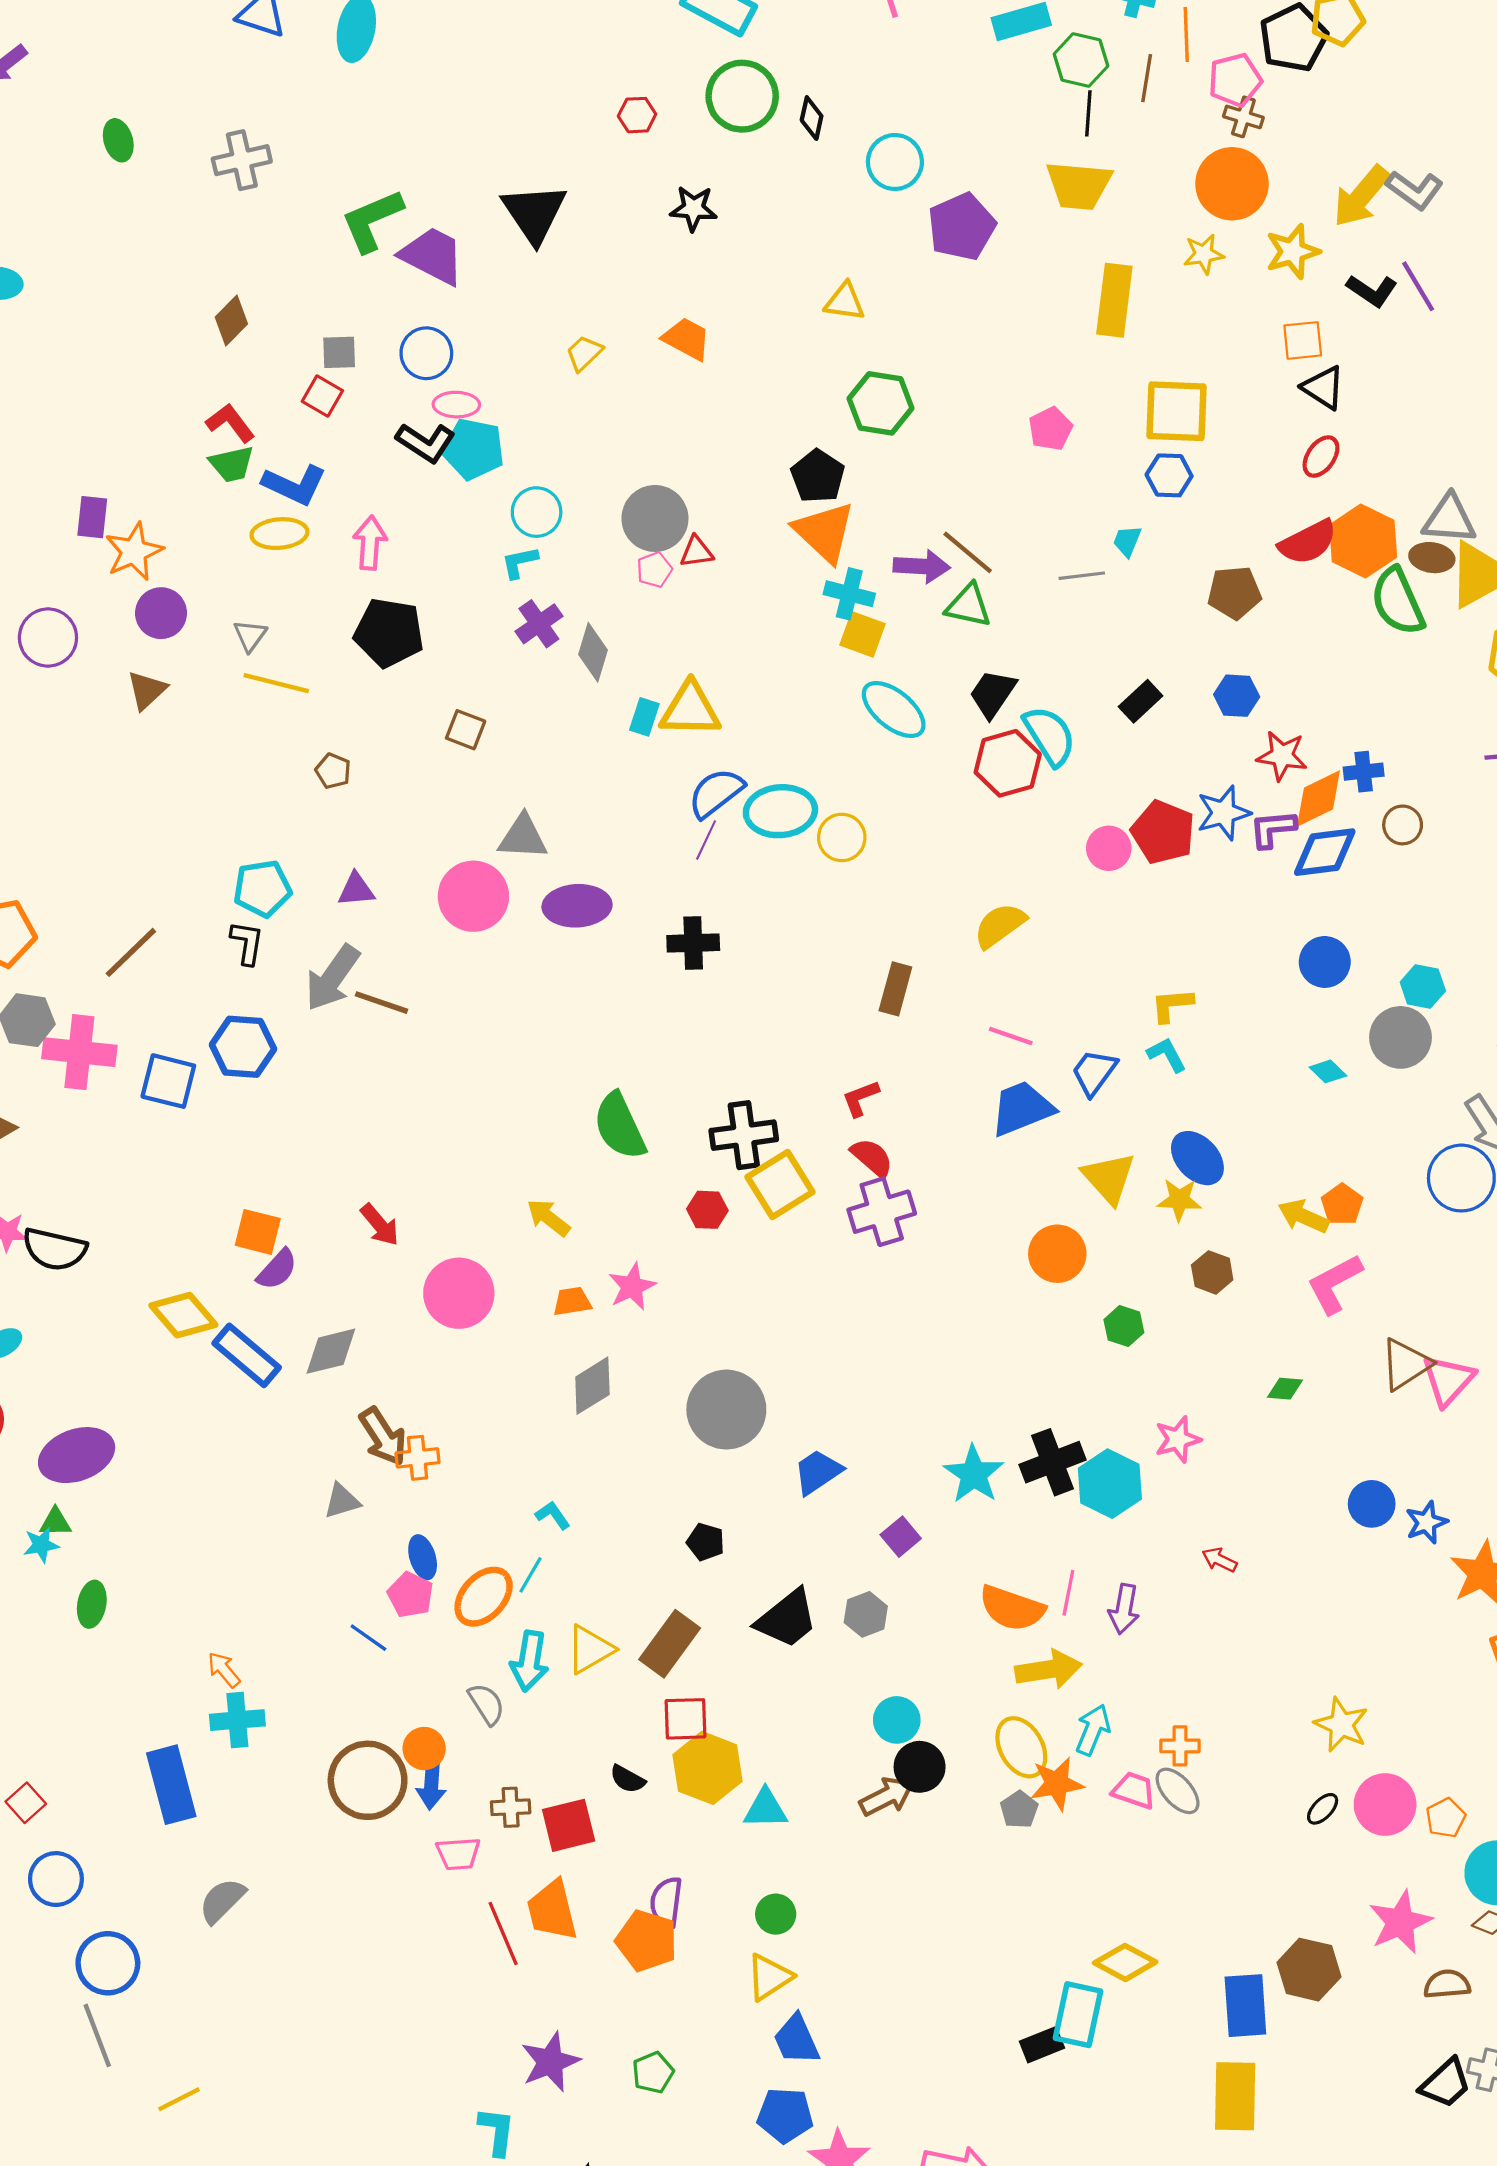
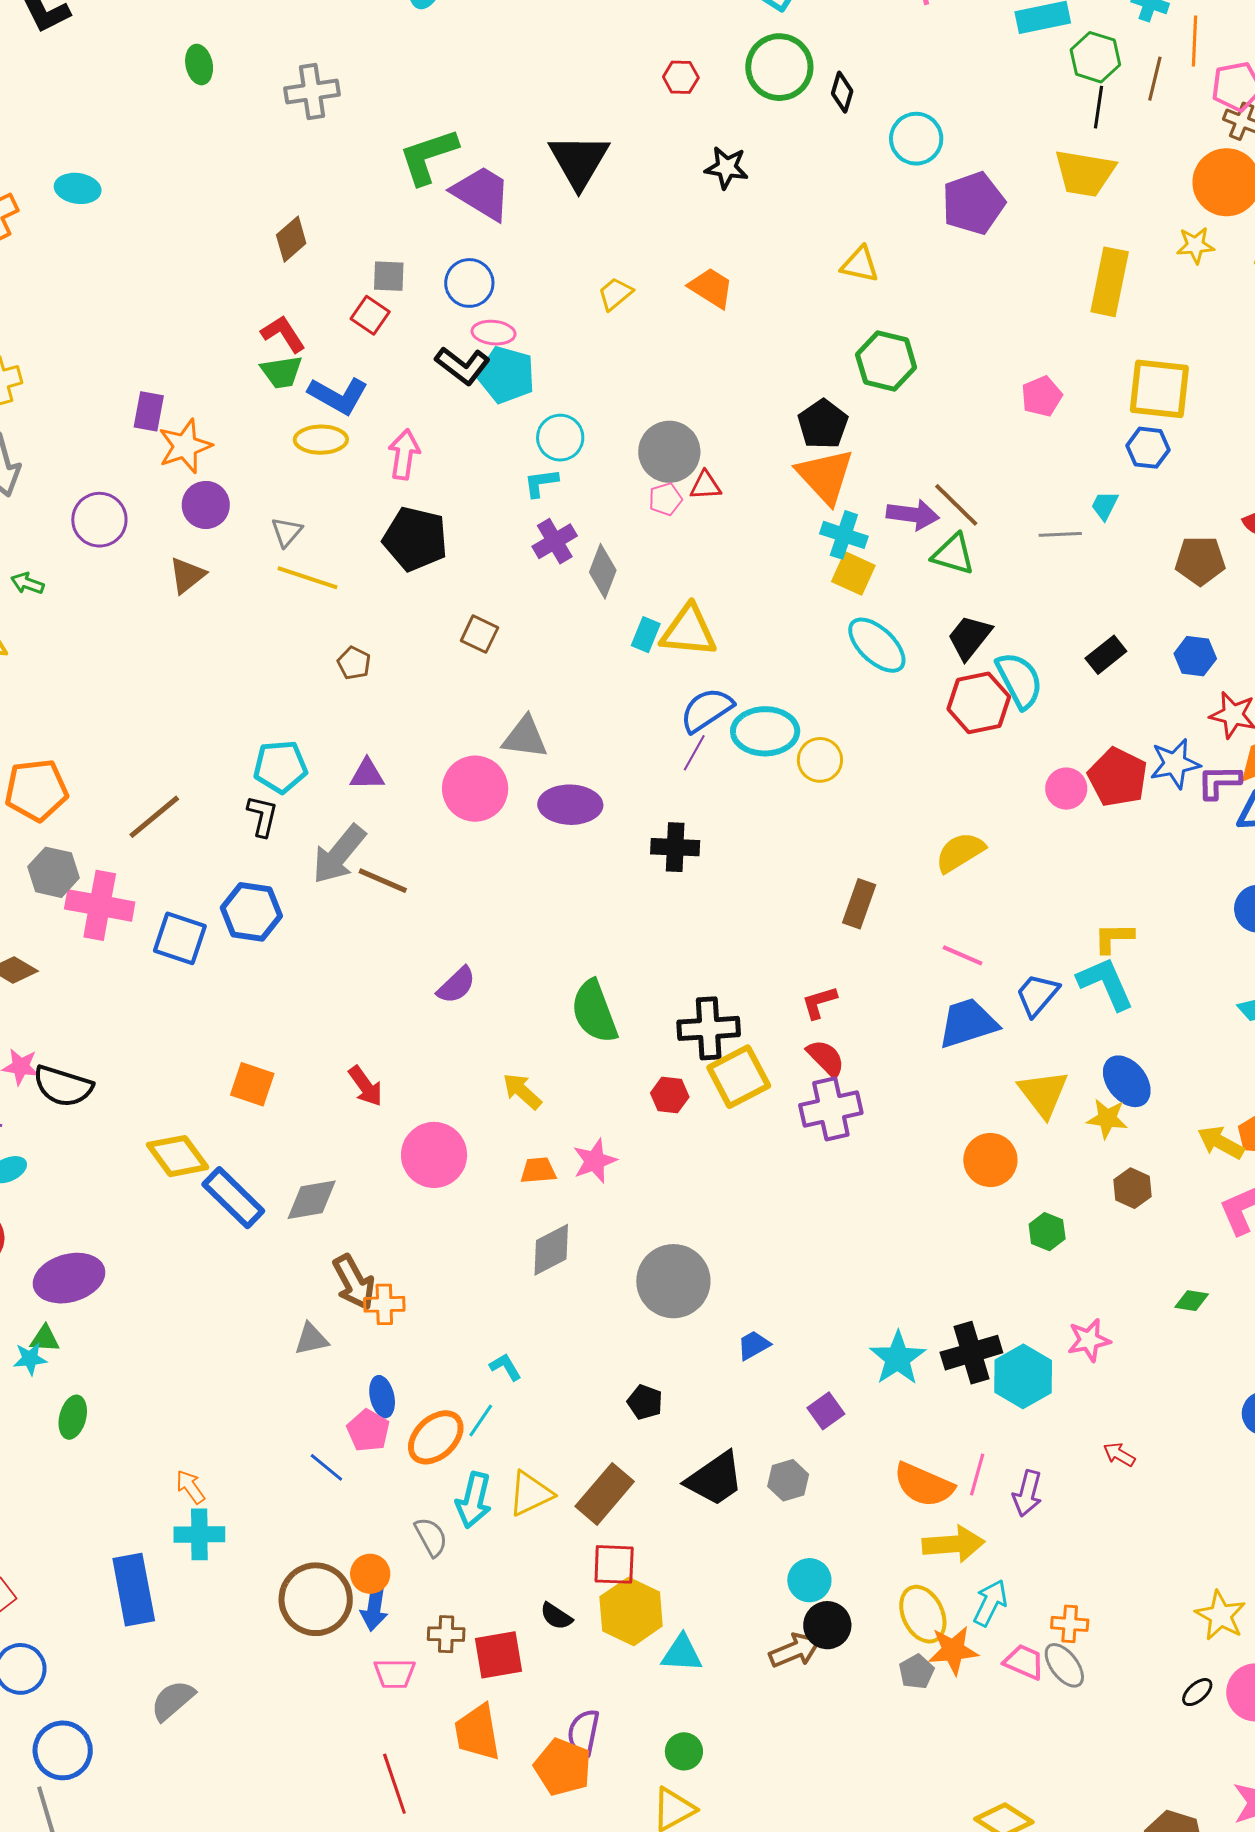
cyan L-shape: (1167, 1055) -> (1106, 983), size x1.6
purple semicircle: (277, 1269) -> (456, 985), moved
blue trapezoid: (818, 1472) -> (754, 1345), size x0.7
red line: (503, 1933) -> (394, 1784), moved

